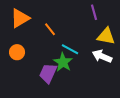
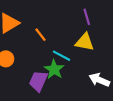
yellow triangle: (106, 36) -> (85, 42), moved
white arrow: (102, 56) -> (99, 80), moved

